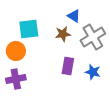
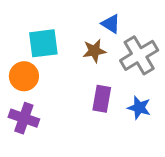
purple cross: (16, 79) -> (24, 118), turned 30

